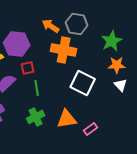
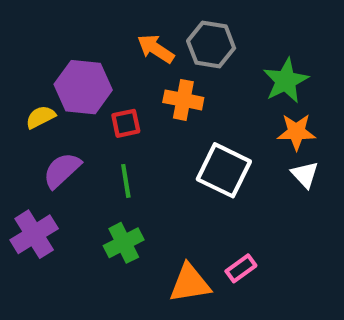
orange cross: (64, 50) -> (183, 100), size x0.7
red square: (28, 68) -> (126, 123), moved
orange triangle: (67, 119) -> (190, 283), moved

